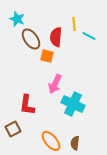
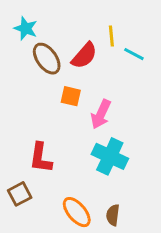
red semicircle: (56, 37) -> (84, 56), turned -144
orange square: (47, 56) -> (71, 96), moved
pink arrow: (55, 84) -> (101, 114), moved

